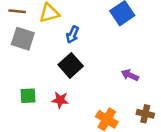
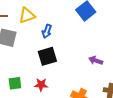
black square: (71, 65) -> (47, 56), turned 30

